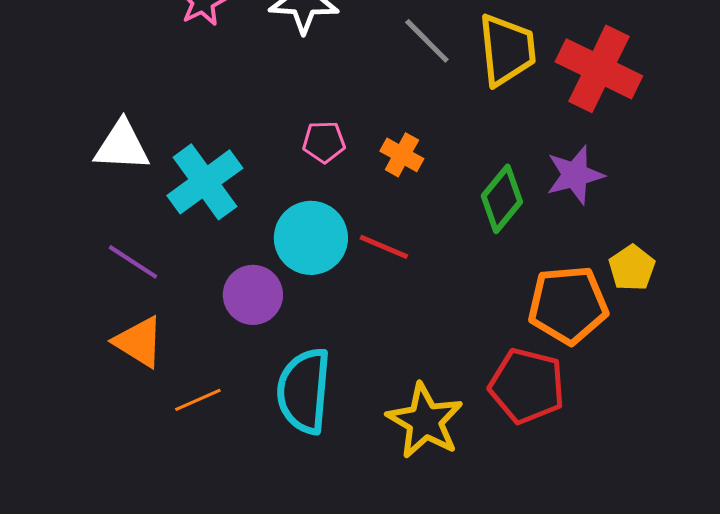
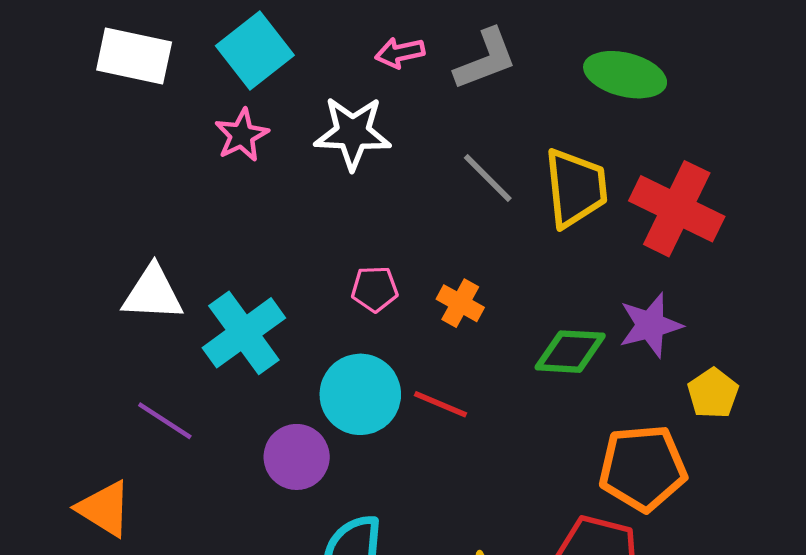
green diamond: (502, 199) -> (570, 352), turned 54
yellow pentagon: (632, 268) -> (713, 393), moved
orange triangle: (139, 342) -> (104, 509), moved

